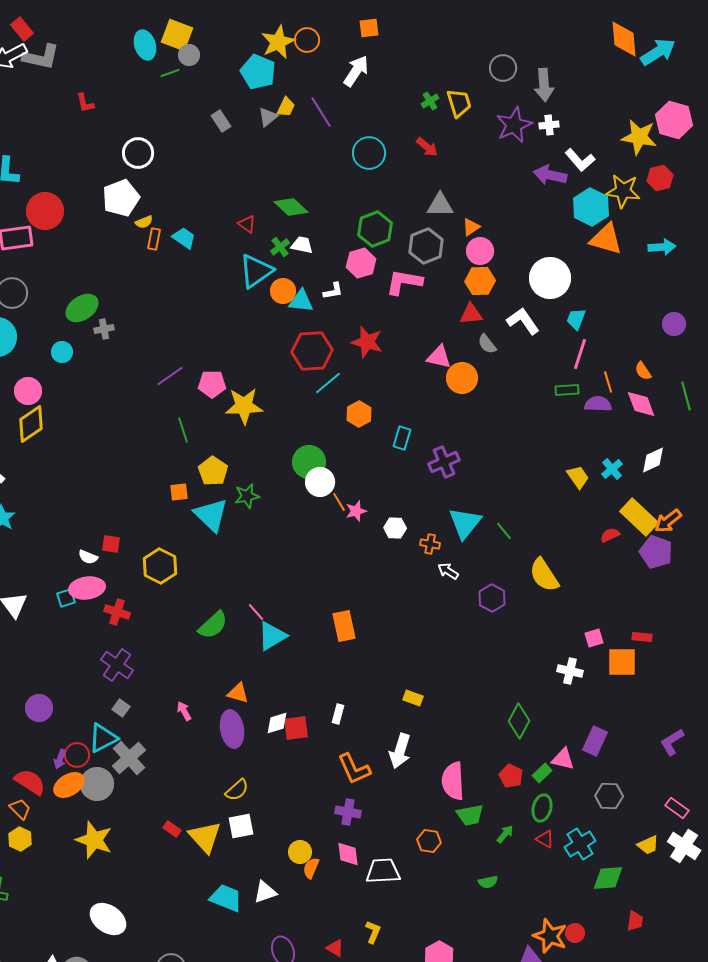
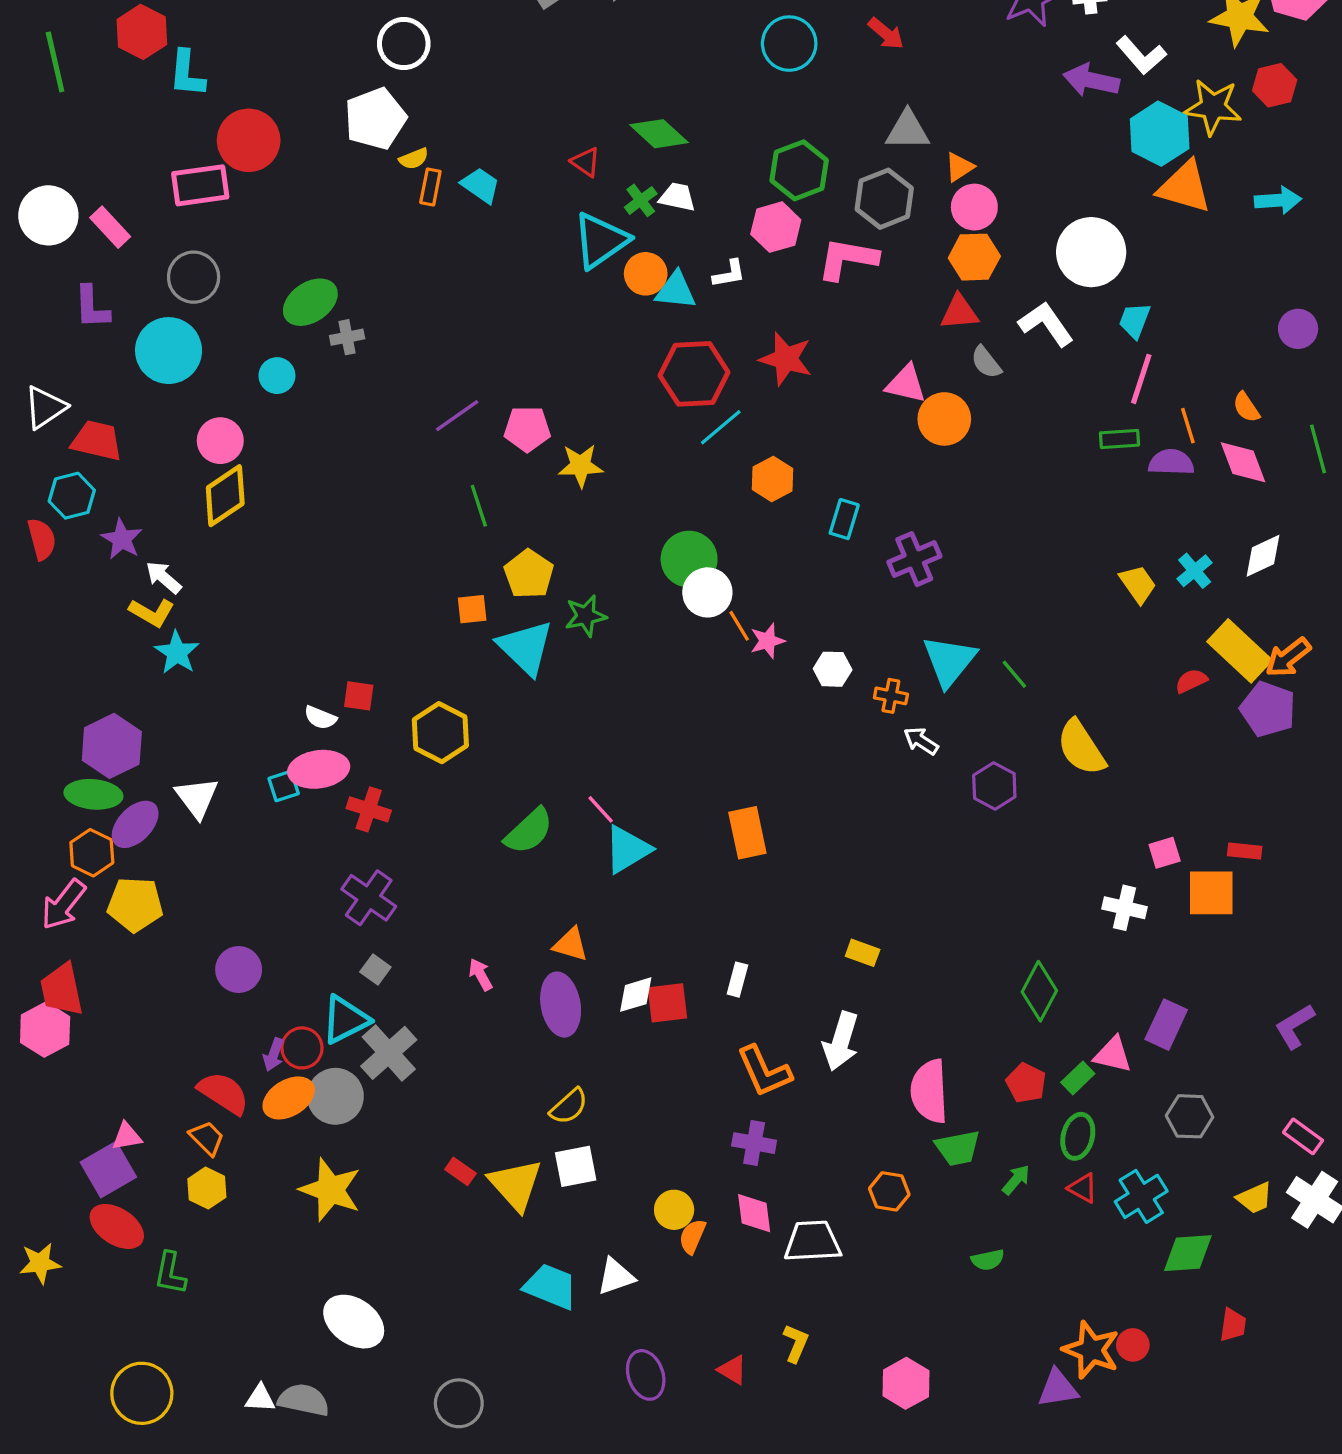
yellow star: (244, 406) -> (581, 466), size x0.7

